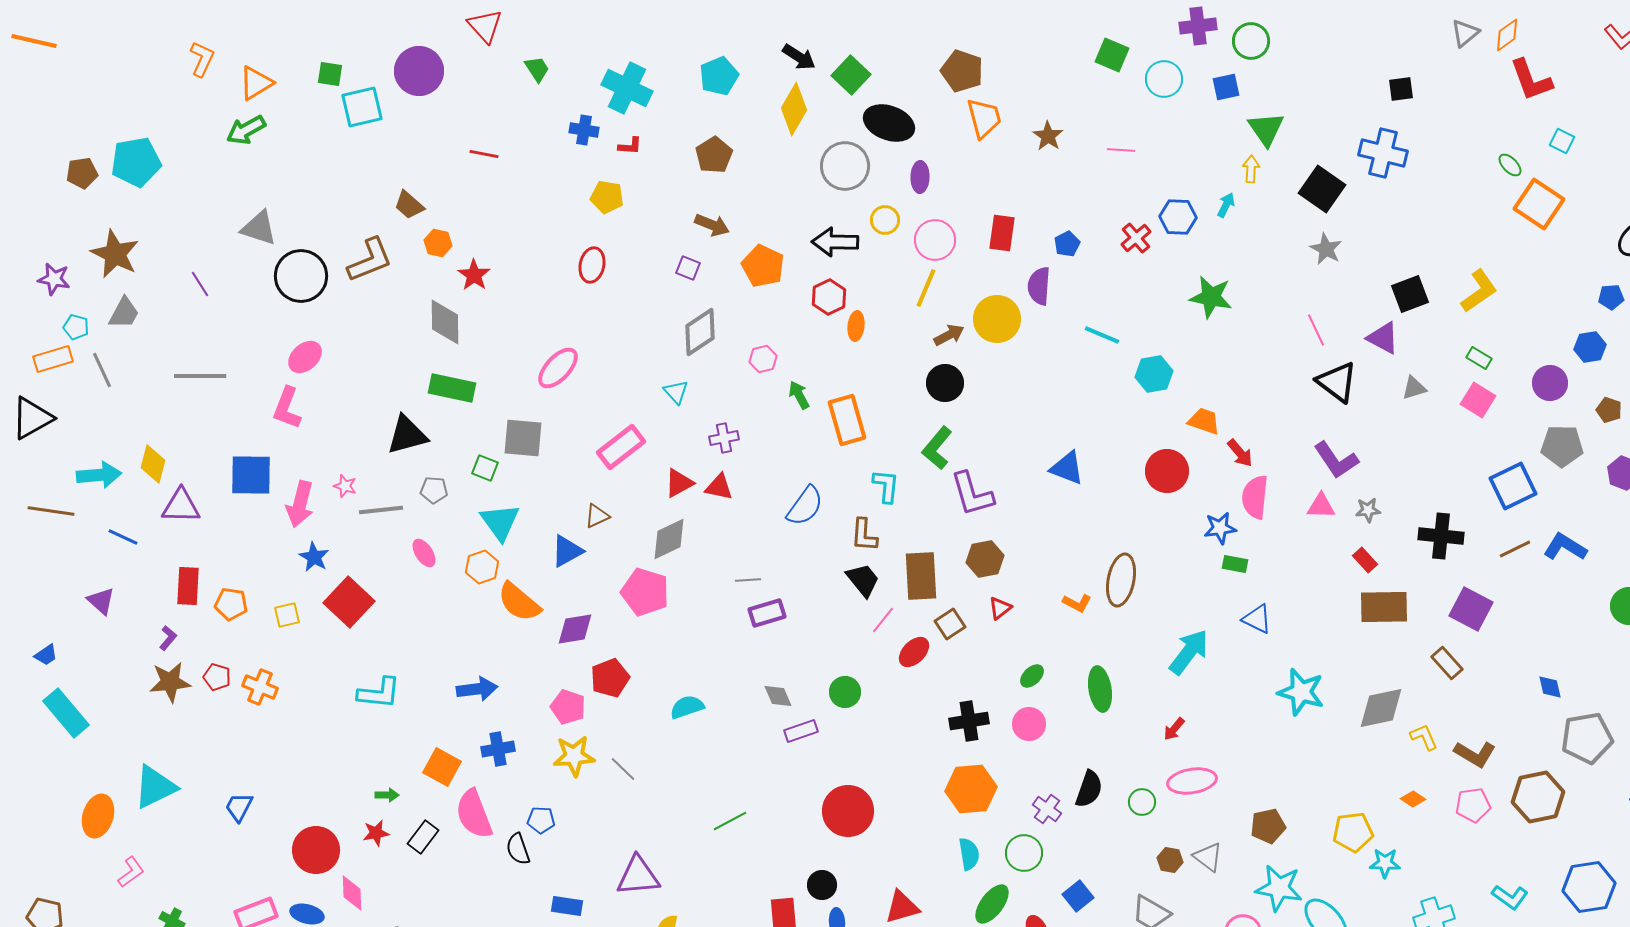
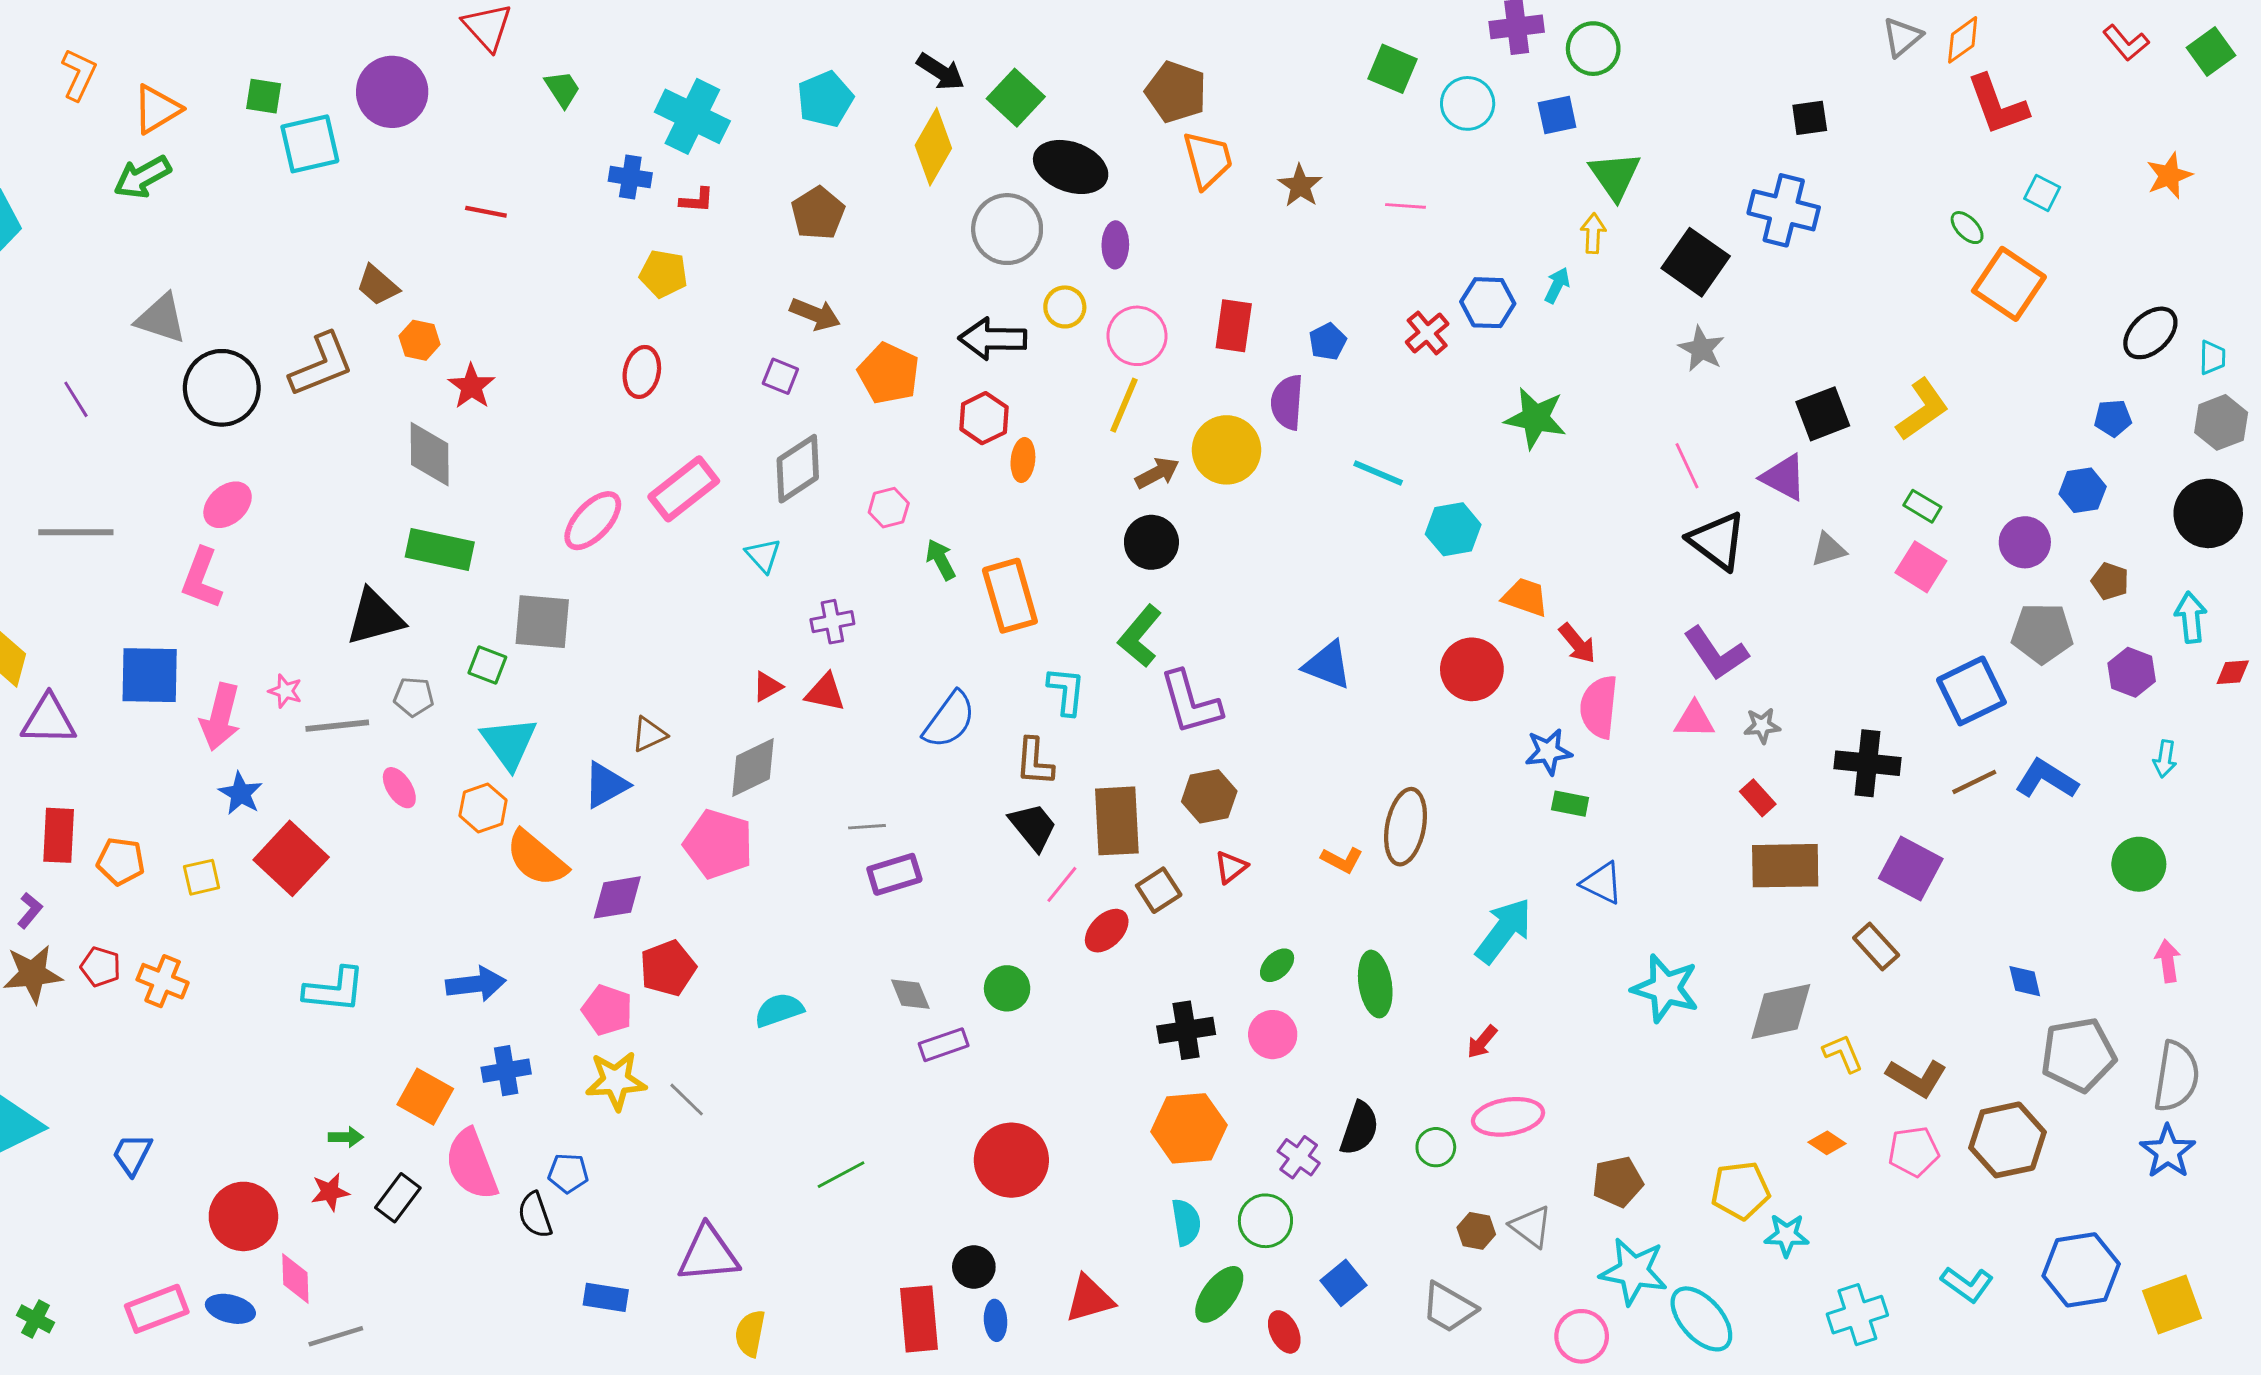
pink rectangle: (621, 447) -> (684, 489), moved
red triangle: (679, 483) -> (767, 687), size x0.7

